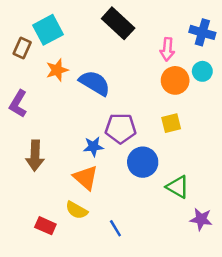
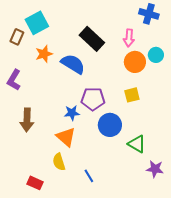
black rectangle: (118, 23) -> (92, 39), moved
blue cross: (202, 32) -> (149, 14), moved
yellow semicircle: (77, 210) -> (59, 162), turned 42
red rectangle: (45, 226) -> (35, 183), moved

